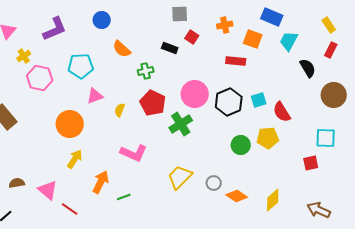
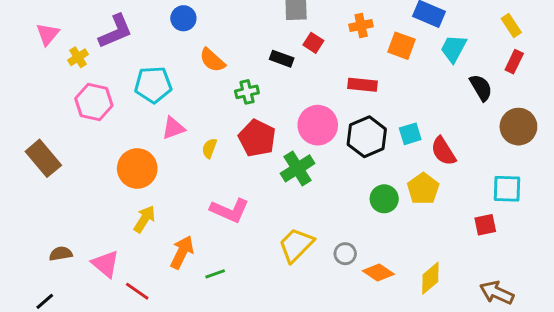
yellow cross: (24, 56) -> (78, 57), moved
red rectangle: (236, 61) -> (362, 85), moved
yellow pentagon: (268, 138) -> (423, 189), turned -30

